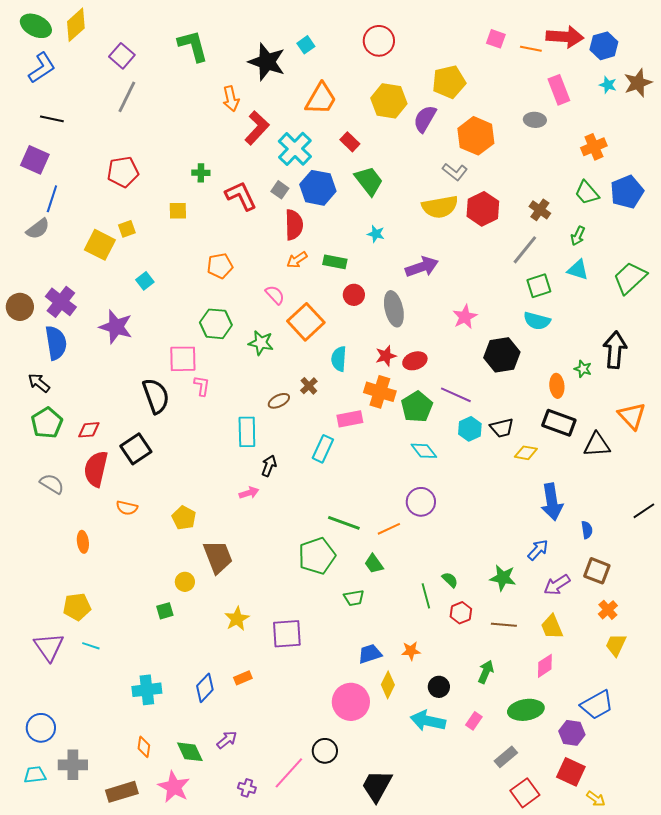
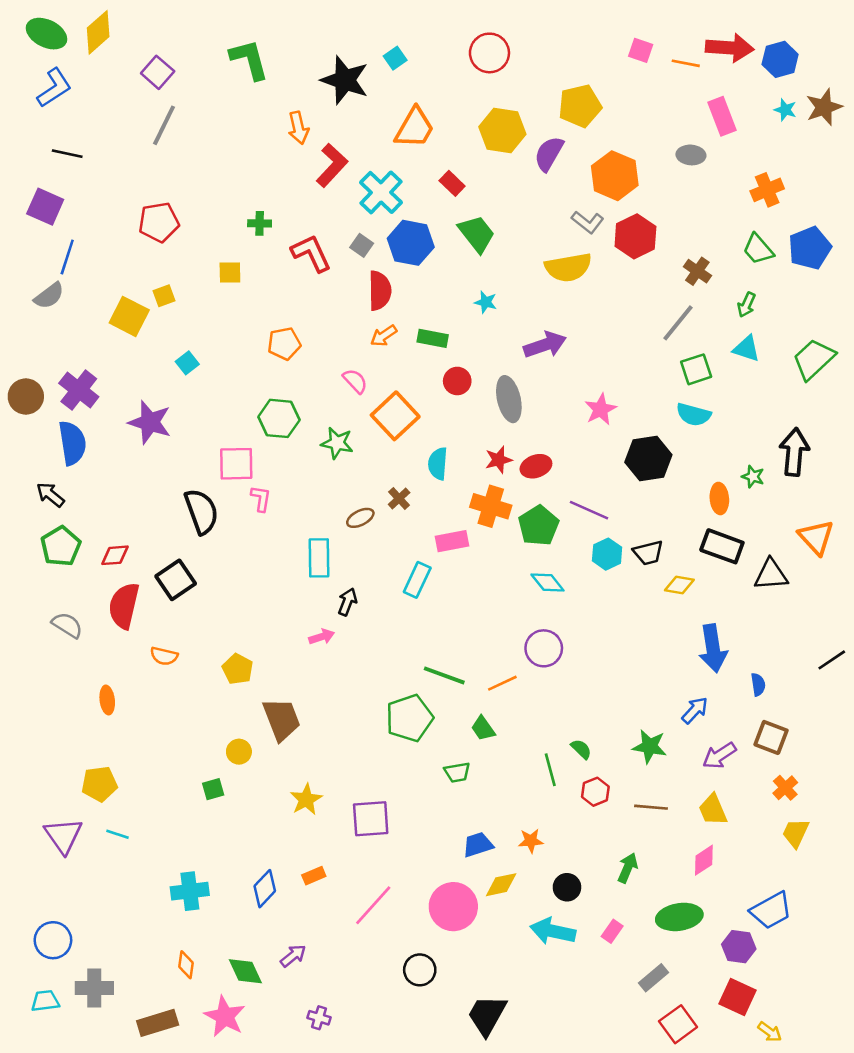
red hexagon: (483, 209) -> (635, 236), moved
yellow diamond: (388, 685) -> (501, 885), turned 52
pink line: (289, 773) -> (373, 905), moved

